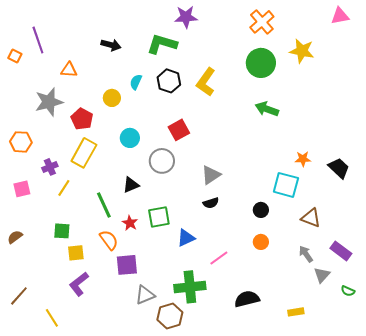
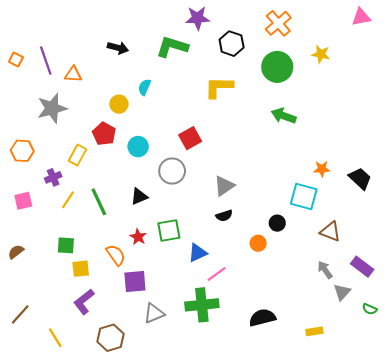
purple line: (38, 40) -> (46, 61), moved
yellow star: (302, 51) -> (321, 54), size x0.7
black hexagon: (169, 81) -> (232, 44), moved
yellow L-shape: (206, 82) -> (219, 87), turned 56
red pentagon: (82, 119) -> (104, 134), moved
yellow rectangle: (84, 153) -> (78, 155), moved, size x0.7
green line: (104, 205) -> (99, 202), moved
orange circle: (261, 242) -> (258, 243), moved
pink line: (219, 258) -> (217, 274), moved
brown hexagon: (170, 316) -> (110, 338), moved

